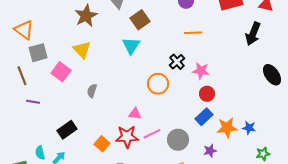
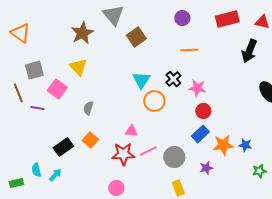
orange triangle: (24, 30) -> (20, 33), moved
cyan triangle: (131, 46) -> (141, 80), moved
purple line: (33, 102) -> (37, 108), moved
orange square: (102, 144) -> (90, 140), moved

